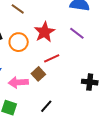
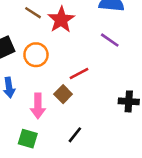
red star: (45, 32) -> (61, 20), moved
pink arrow: (18, 82) -> (38, 106), turned -84

